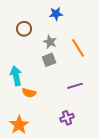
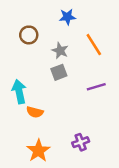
orange line: (78, 48) -> (94, 45), moved
purple line: (75, 86) -> (96, 87), moved
orange star: (19, 125) -> (38, 151), moved

